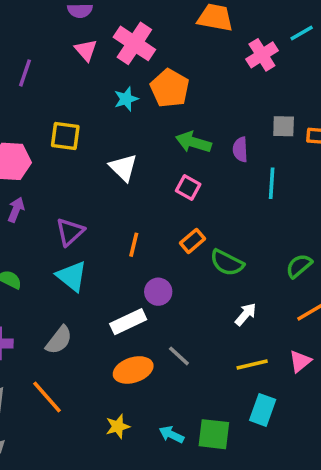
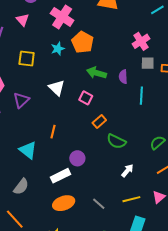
pink triangle: (86, 50) -> (23, 20), moved
pink cross: (262, 55) -> (141, 41), moved
yellow square: (65, 136) -> (27, 58), moved
pink square: (188, 187) -> (86, 98), moved
purple triangle: (70, 232) -> (21, 100), moved
orange rectangle: (192, 241) -> (99, 121), moved
orange line: (134, 245) -> (53, 132), moved
gray line: (179, 356) -> (99, 204), moved

